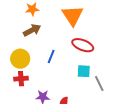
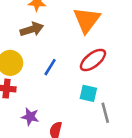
red ellipse: (83, 45) -> (93, 60), turned -70

